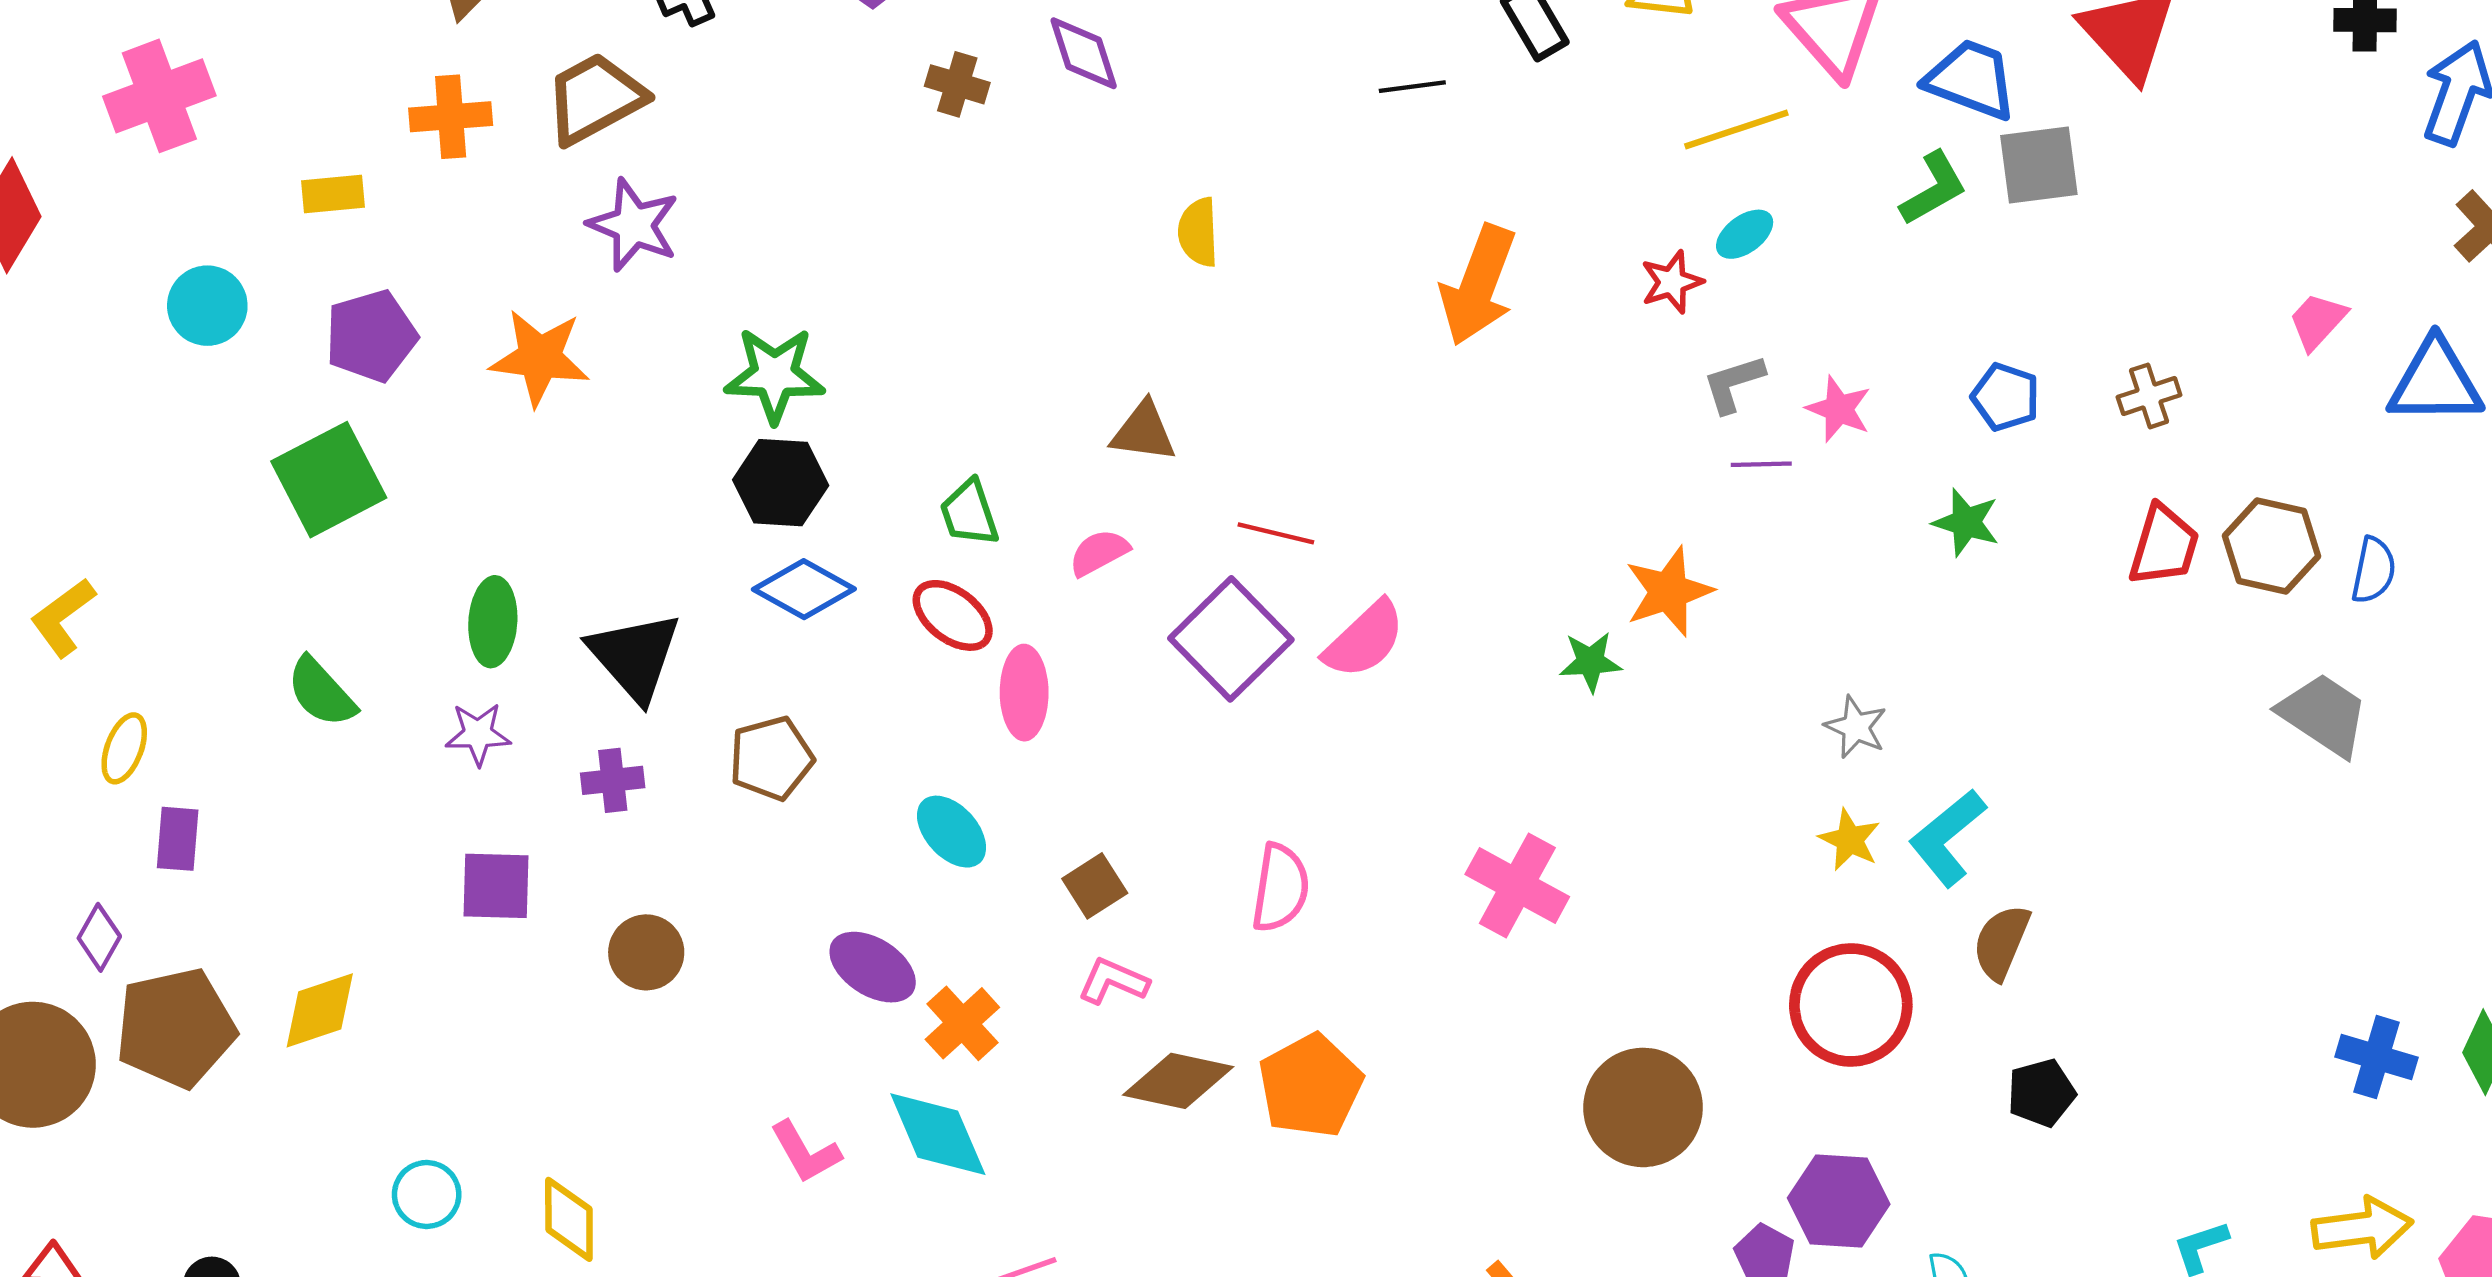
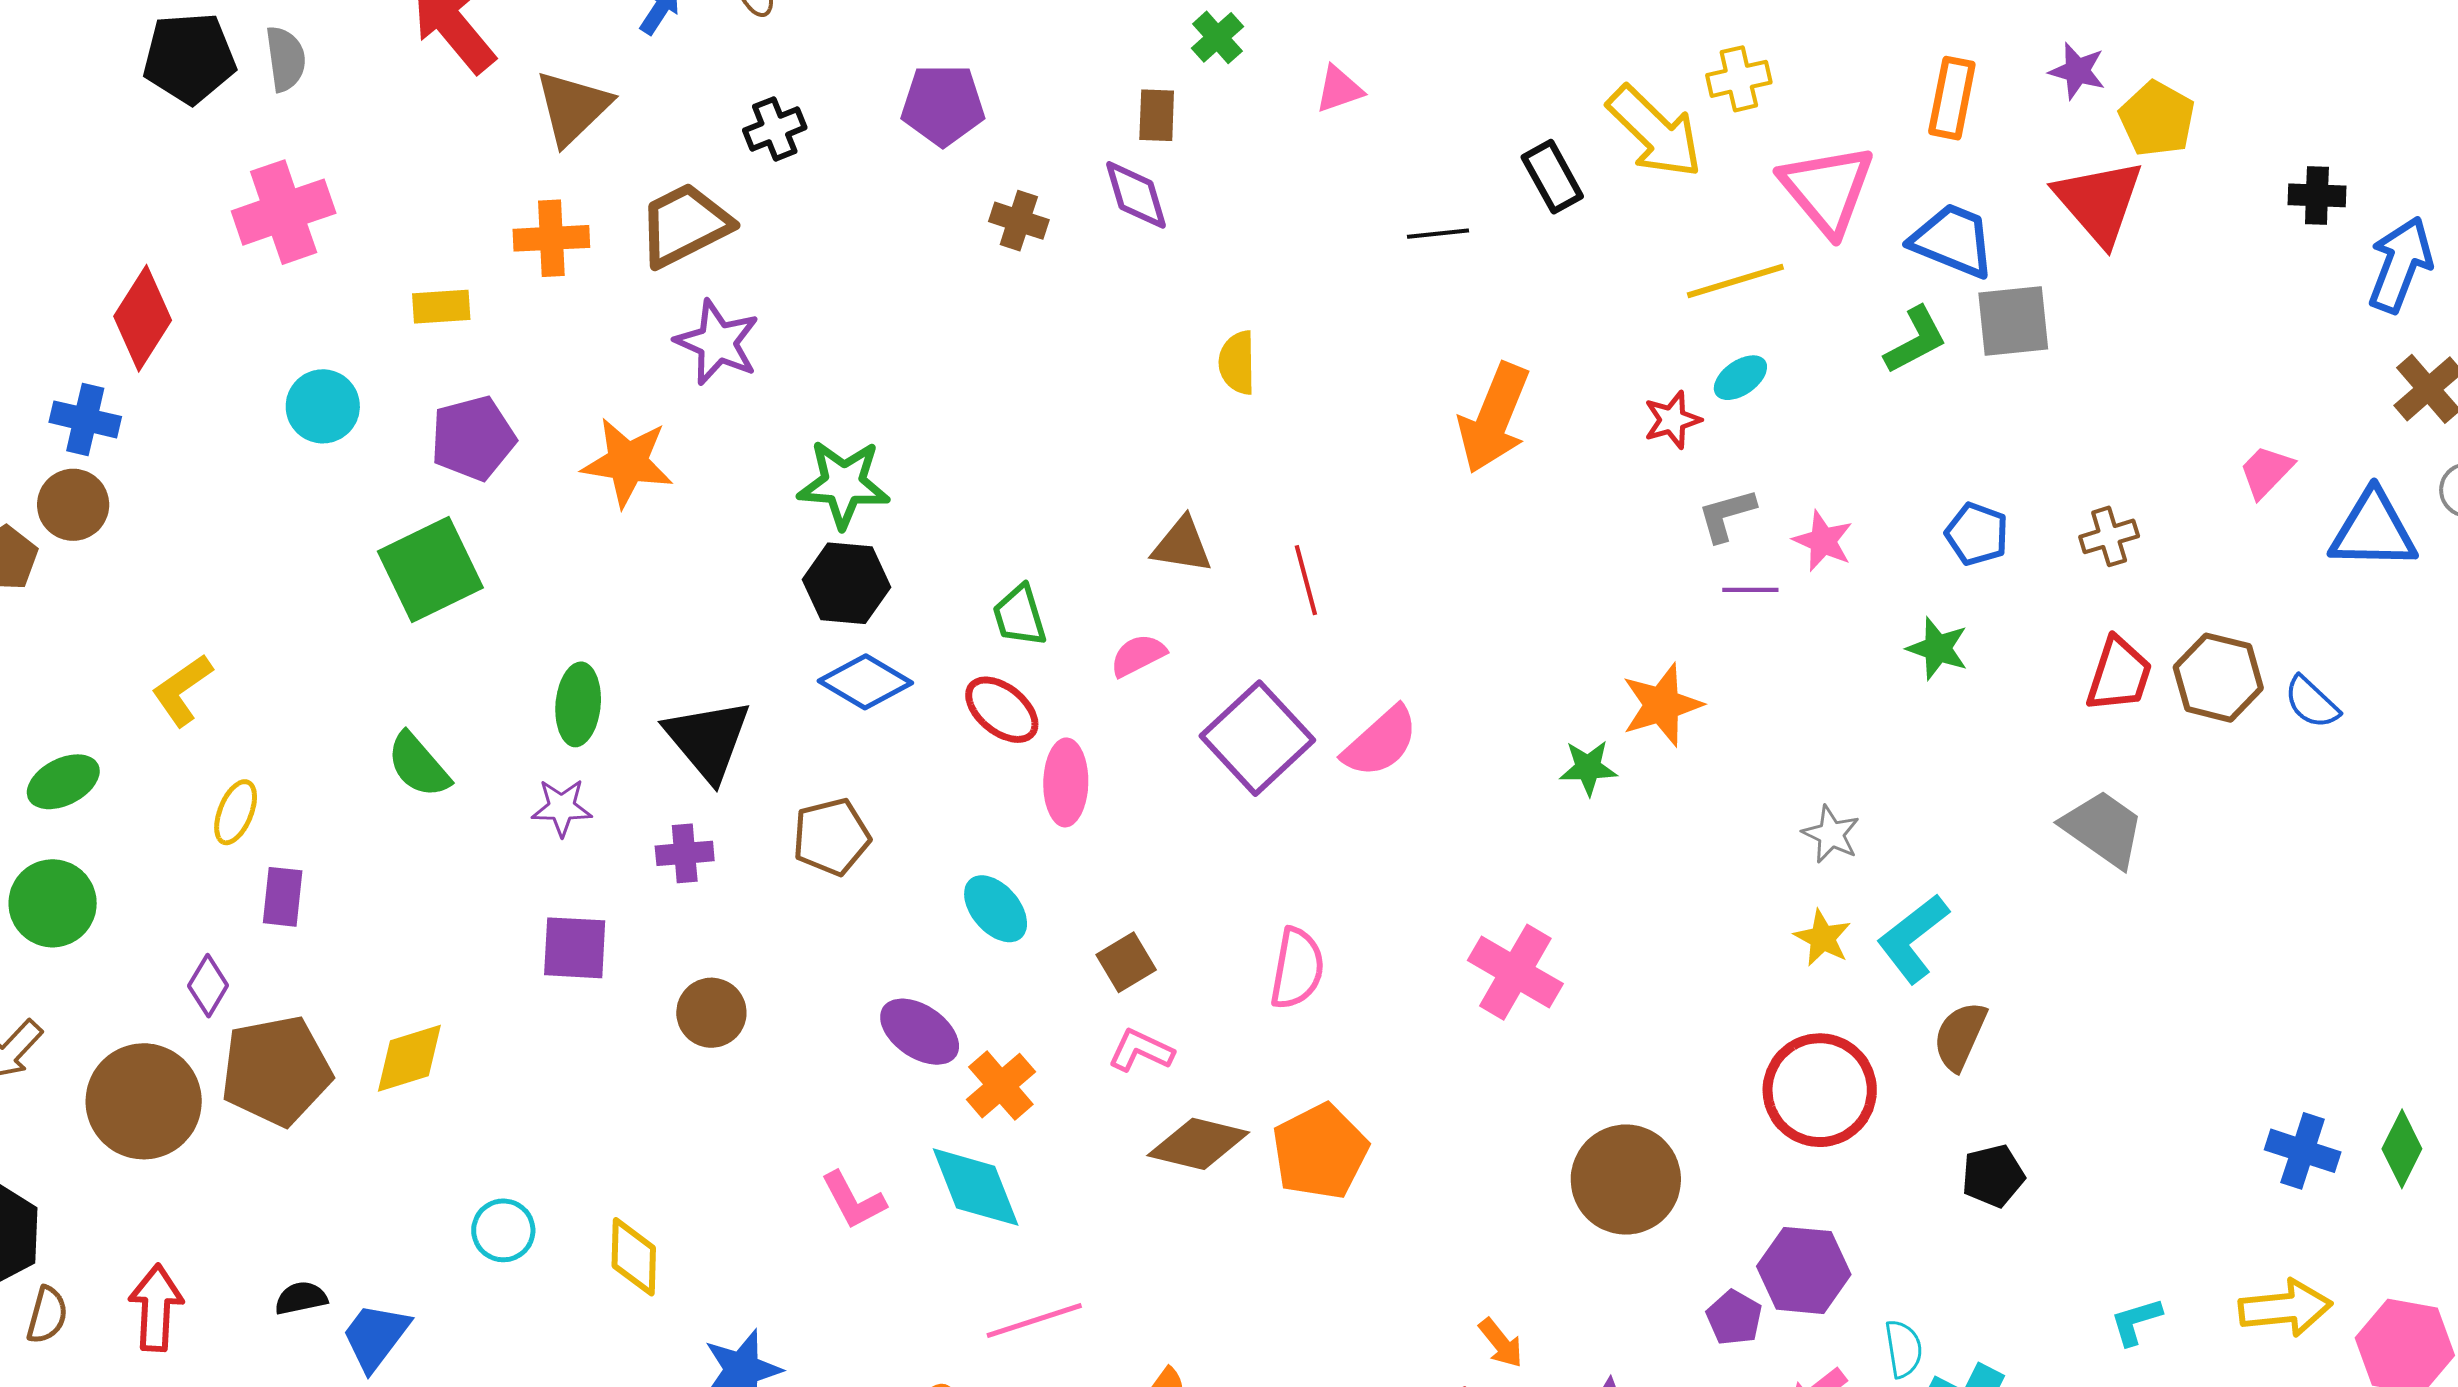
red line: (1276, 533) -> (1306, 580), moved, turned 60
blue semicircle: (2374, 570) -> (2312, 702), turned 120
gray trapezoid: (2324, 715) -> (2103, 829), moved

